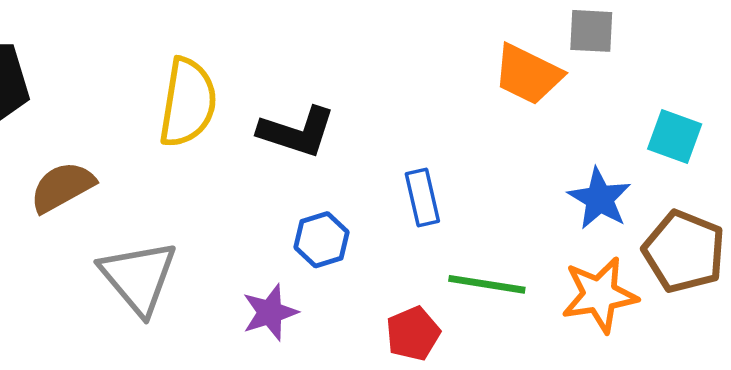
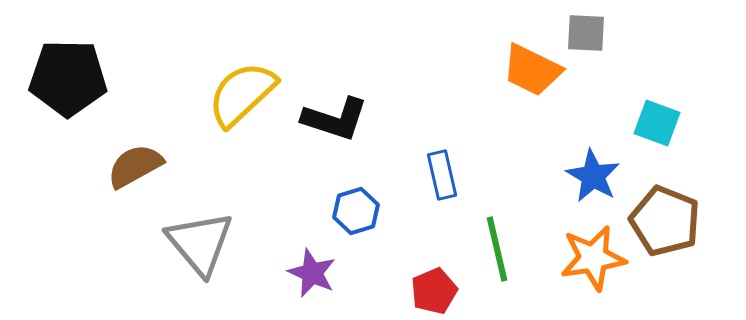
yellow semicircle: (188, 102) -> (242, 94), turned -142
green line: (487, 284) -> (497, 249), turned 68
purple star: (270, 312) -> (312, 273), turned -30

